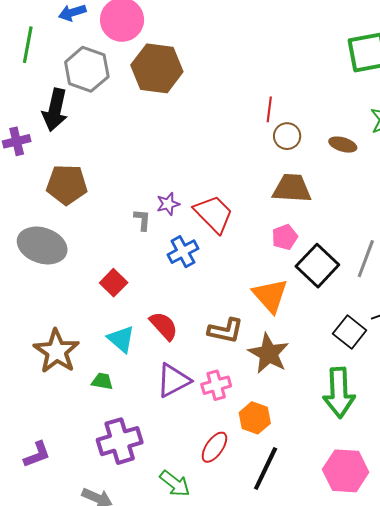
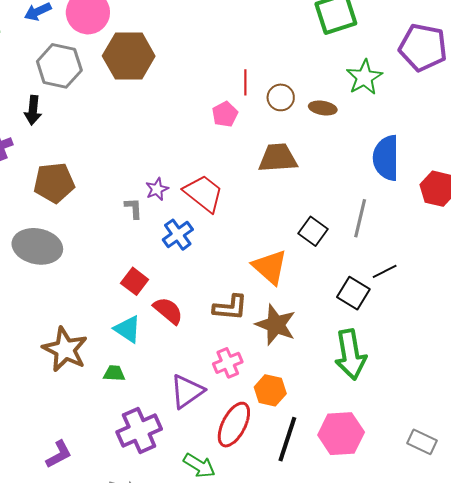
black arrow: (55, 110) -> (33, 110), size x0.7
brown circle: (287, 136) -> (281, 97), moved
pink pentagon: (285, 237) -> (225, 114), moved
black square: (317, 266) -> (313, 231), size x0.7
red square: (114, 283) -> (135, 281), moved
purple triangle: (173, 380) -> (187, 391), moved
red ellipse: (214, 447) -> (234, 425), size x1.4
pink hexagon: (346, 471) -> (341, 434), moved

